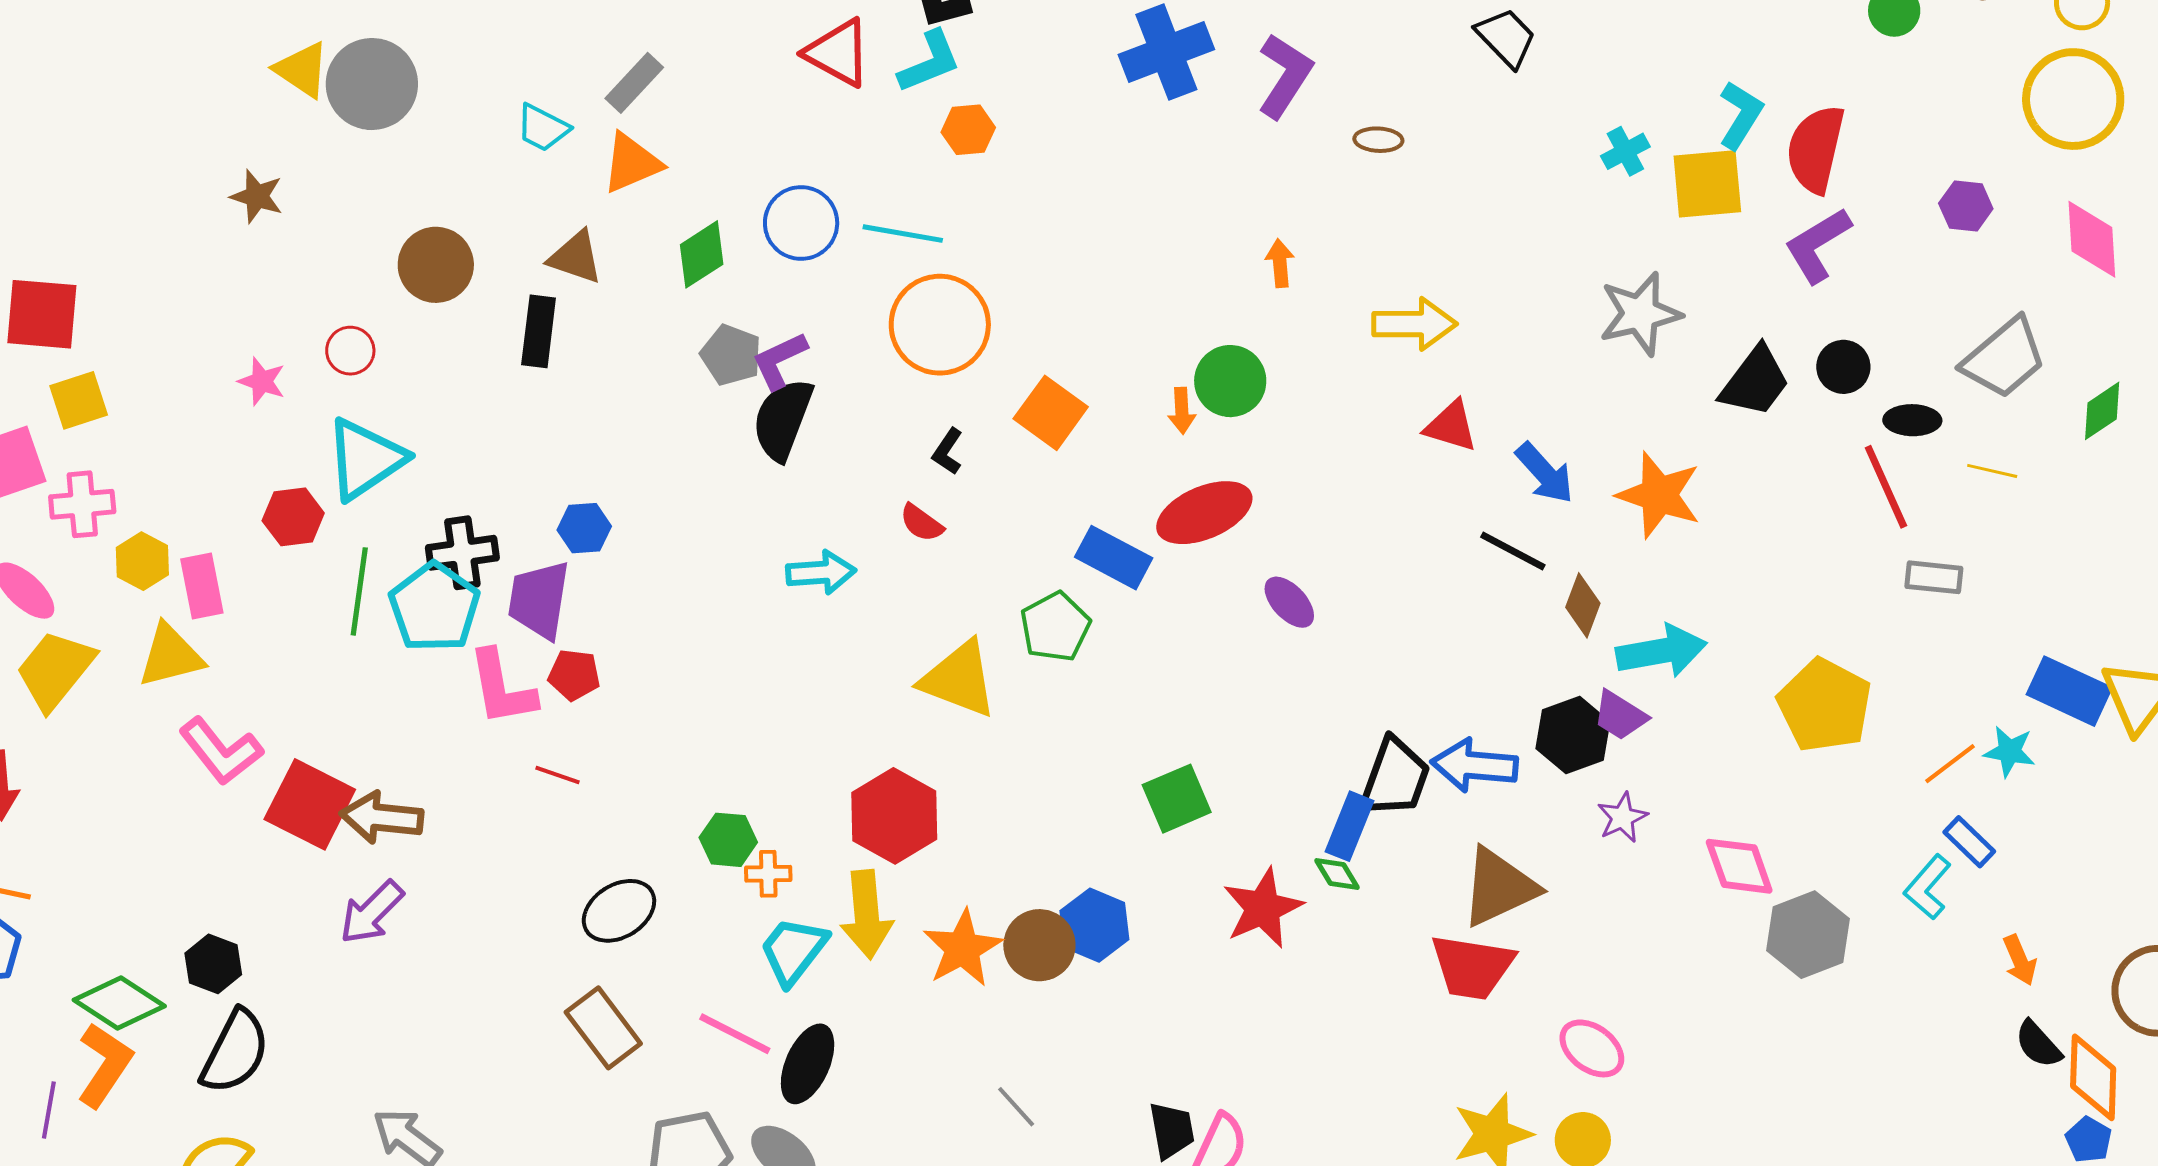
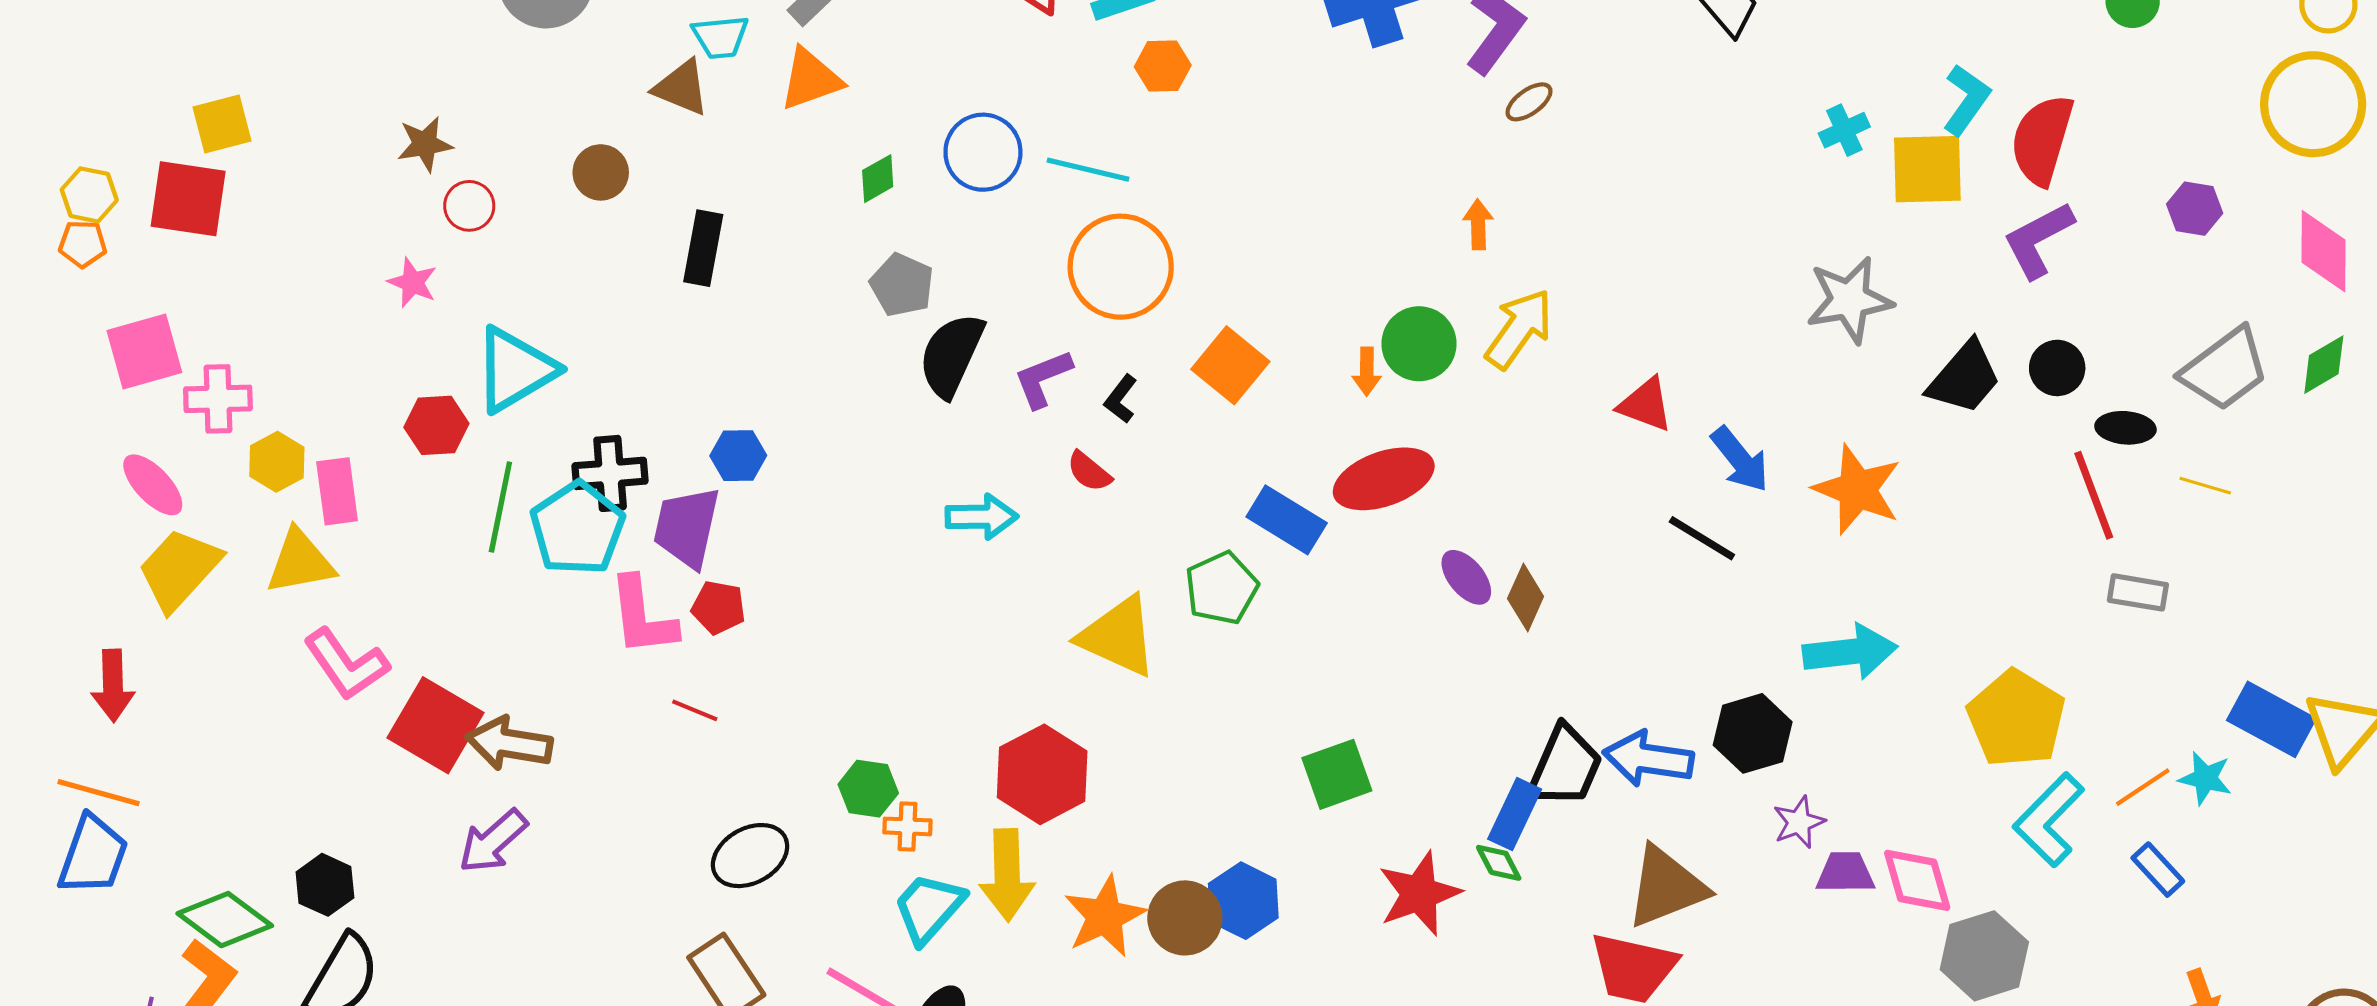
cyan trapezoid: (543, 128) -> (720, 37), turned -36
brown ellipse: (1378, 140) -> (1529, 102), moved, turned -42
brown star: (257, 196) -> (425, 144), moved, turned -30
green diamond: (702, 254) -> (878, 179), size x0.7
brown triangle: (576, 257) -> (681, 88), moved
brown circle: (436, 265) -> (601, 172), size x0.7
yellow arrow: (1414, 324) -> (1519, 329), moved, turned -58
red circle: (350, 351) -> (469, 206), moved
purple L-shape: (779, 360) -> (1043, 379), moved
yellow square: (79, 400) -> (222, 124), moved
green diamond: (2102, 411) -> (2324, 365), moved
brown diamond: (1583, 605) -> (1526, 598), moved
purple trapezoid: (1620, 715) -> (1845, 873), moved, turned 144
cyan L-shape: (1928, 887) -> (2049, 820), moved, size x1.4

